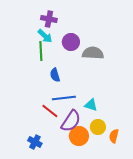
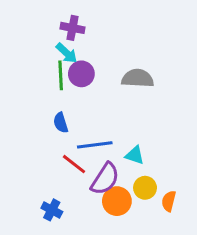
purple circle: (71, 42) -> (81, 74), moved
blue semicircle: (55, 75) -> (61, 123), moved

